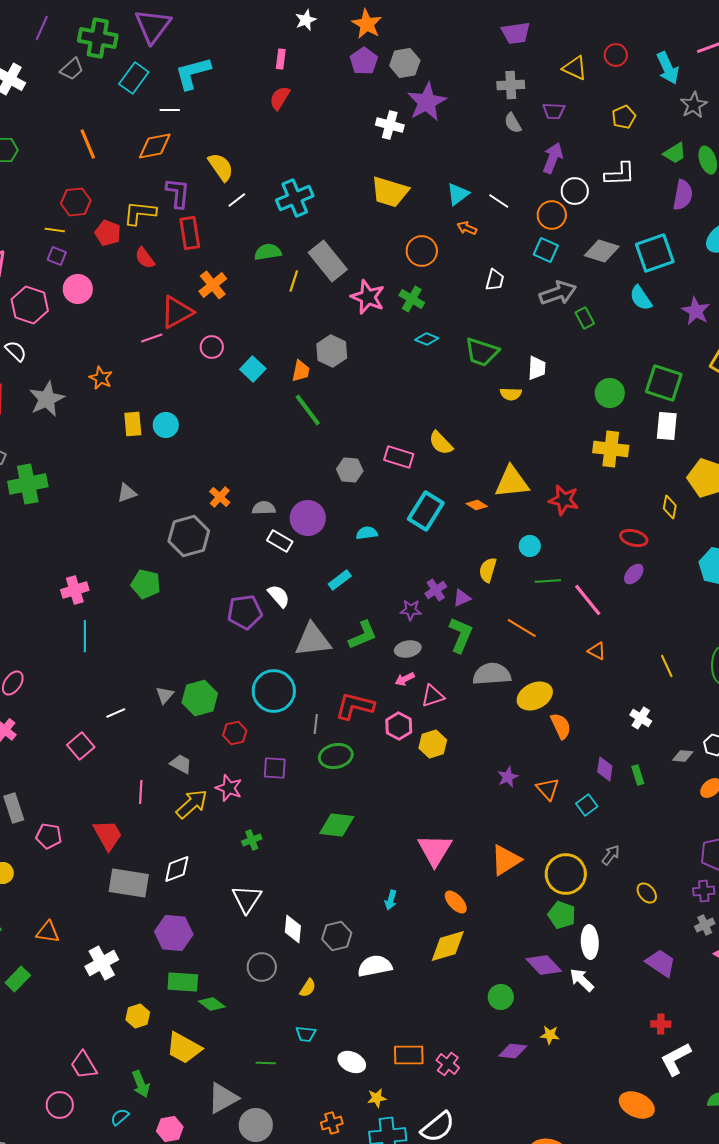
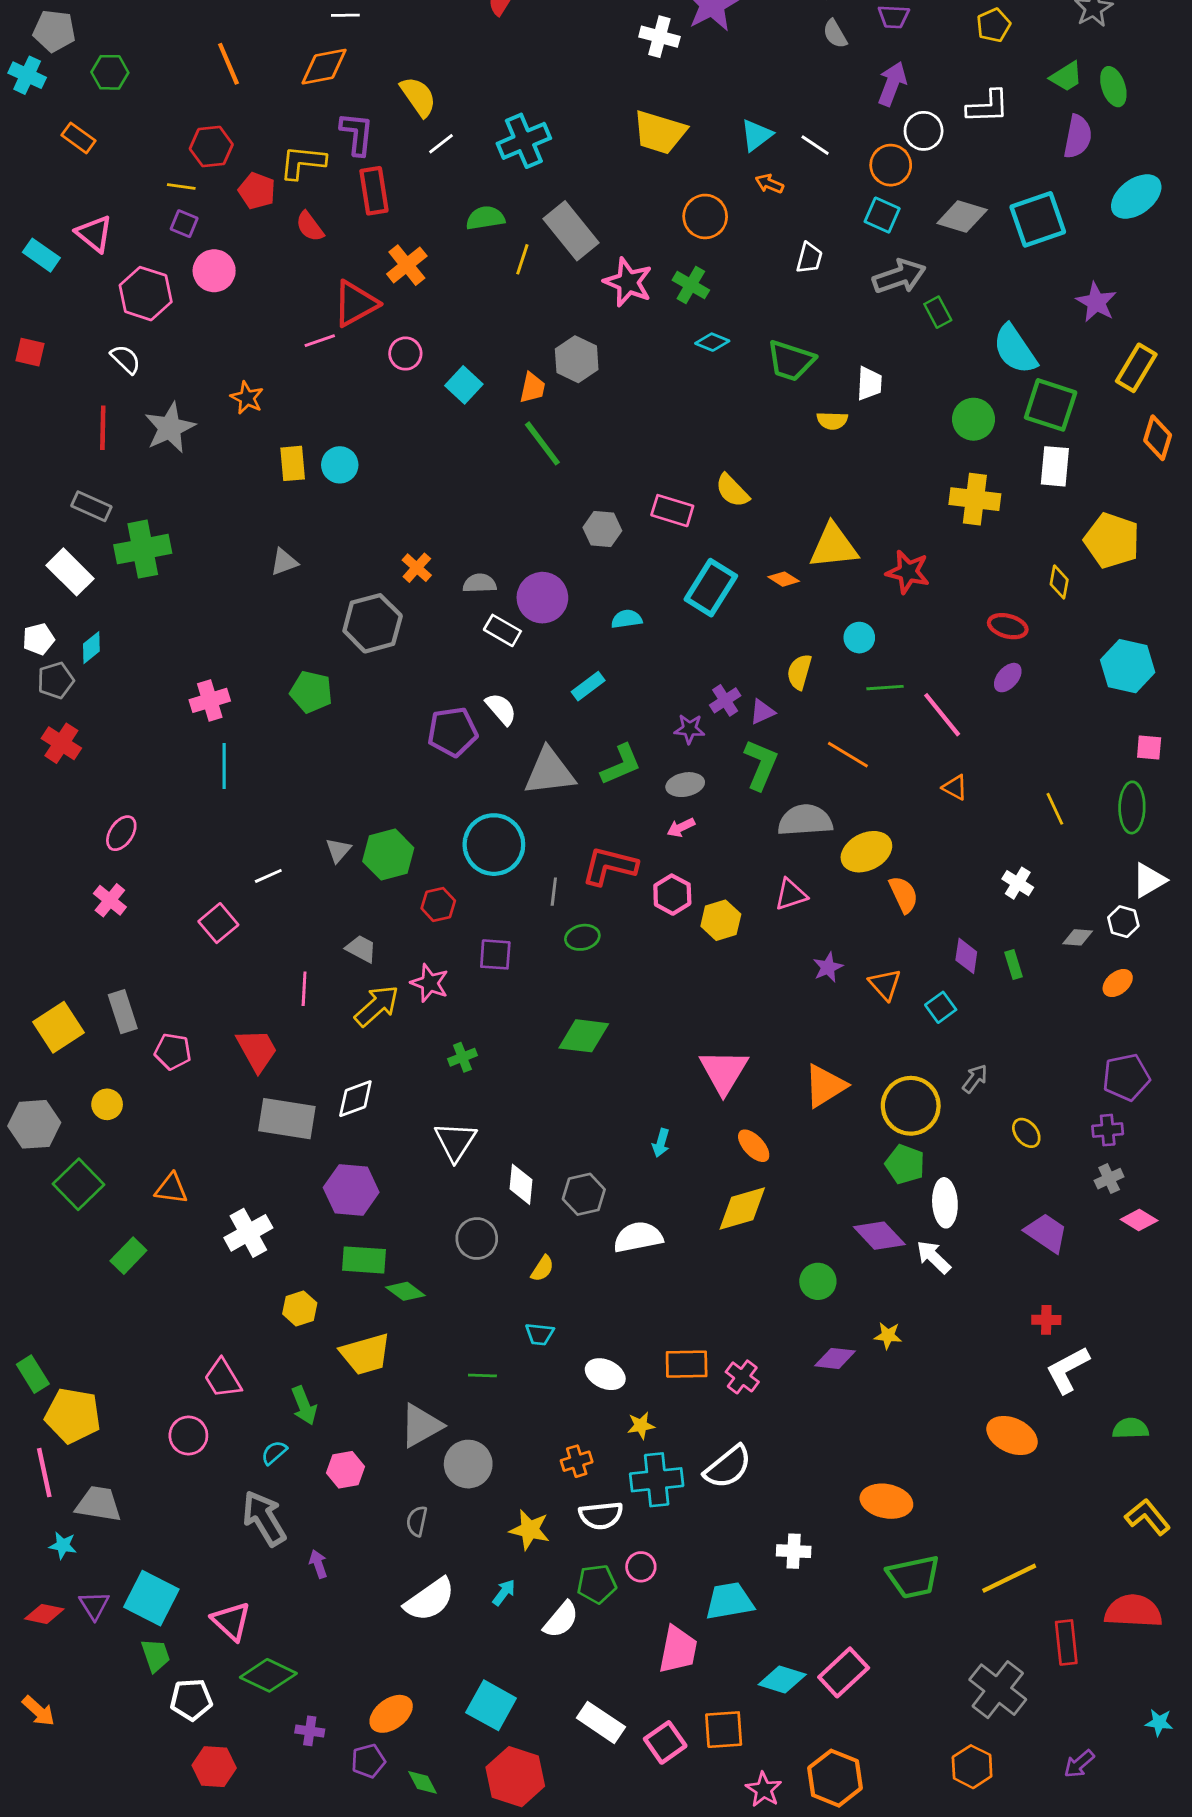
cyan semicircle: (641, 298) -> (1015, 349), moved, size x1.4
pink triangle: (433, 696) -> (791, 895), moved
green ellipse: (336, 756) -> (582, 937), size x0.7
yellow trapezoid: (184, 1048) -> (365, 1354), turned -45

